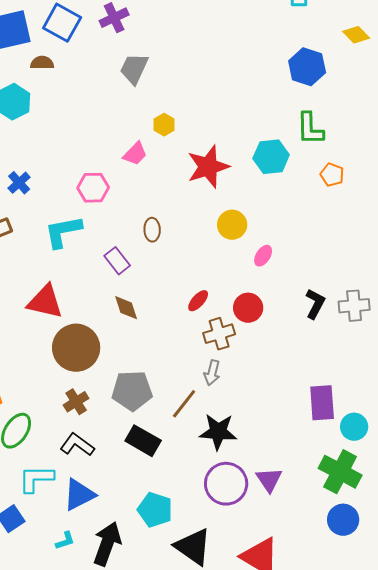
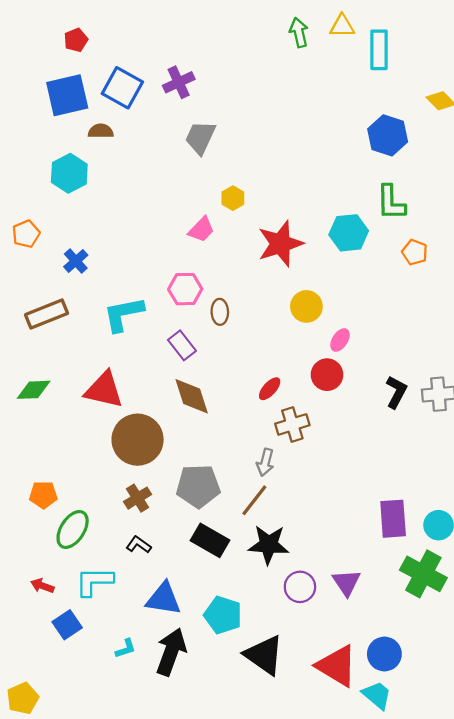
pink hexagon: (93, 188) -> (185, 289), moved
brown diamond: (126, 308) -> (192, 396), size x1.4
red circle: (248, 308) -> (327, 375), moved
gray arrow: (212, 373) -> (265, 462), moved
purple rectangle: (322, 403) -> (393, 519), moved
black star: (218, 432) -> (269, 545), moved
black L-shape: (77, 445) -> (139, 545), size x0.7
purple circle: (226, 484) -> (300, 587), size x0.7
blue triangle: (79, 495) -> (164, 599), moved, turned 36
blue circle: (343, 520) -> (384, 654), moved

